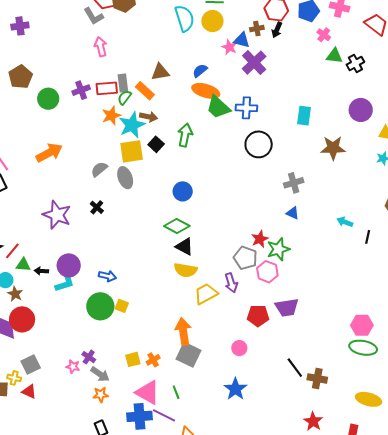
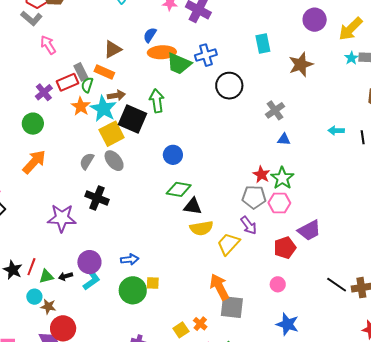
green circle: (48, 99) -> (33, 124), moved
black square: (156, 144) -> (132, 119), size x1.8
black cross: (97, 207) -> (97, 198), size x1.6

